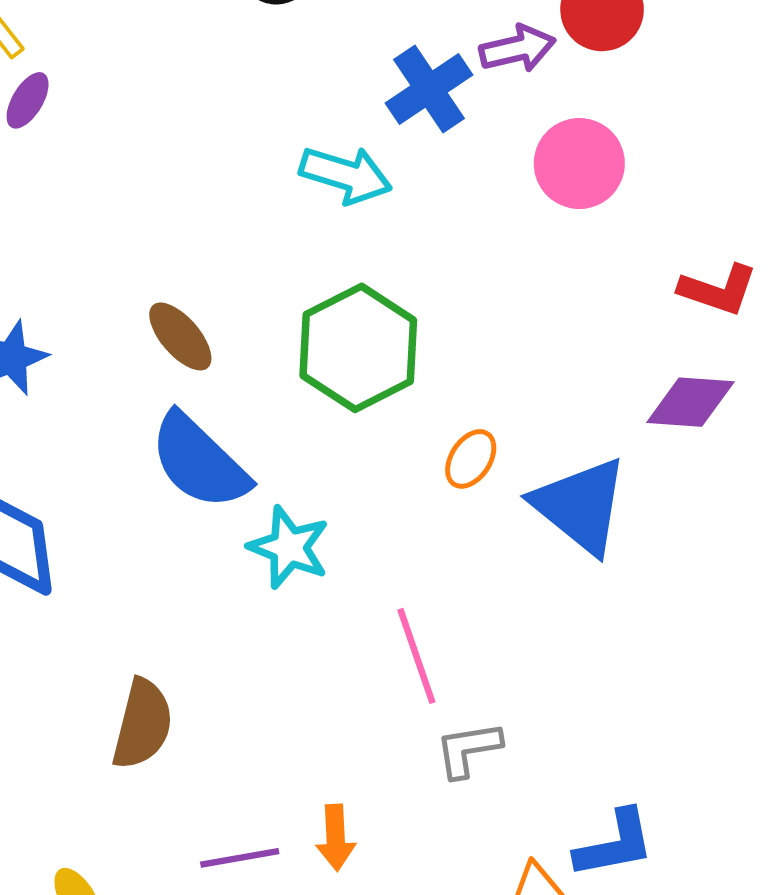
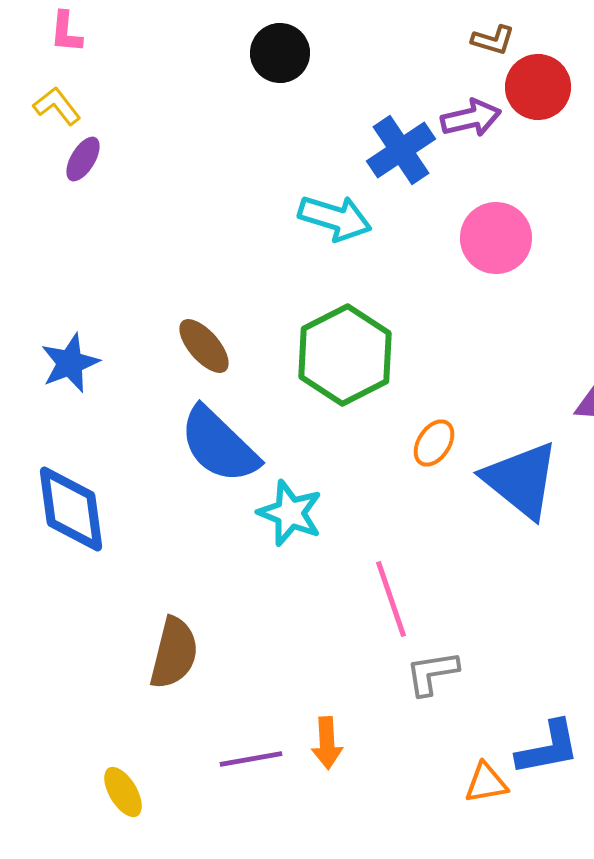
pink circle: (579, 164) -> (496, 238), moved

